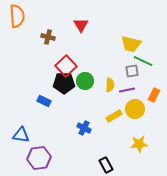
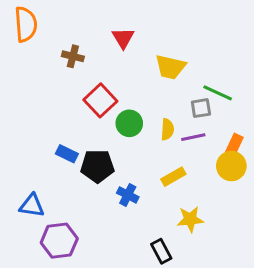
yellow trapezoid: (131, 44) -> (170, 67), moved
black pentagon: (64, 83) -> (97, 166), moved
yellow circle: (135, 109) -> (231, 166), moved
yellow star: (139, 144) -> (190, 219), moved

